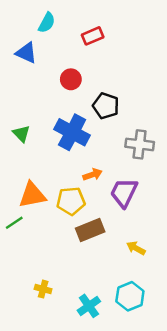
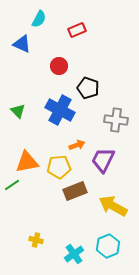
yellow arrow: (136, 248) -> (113, 206), size x1.8

